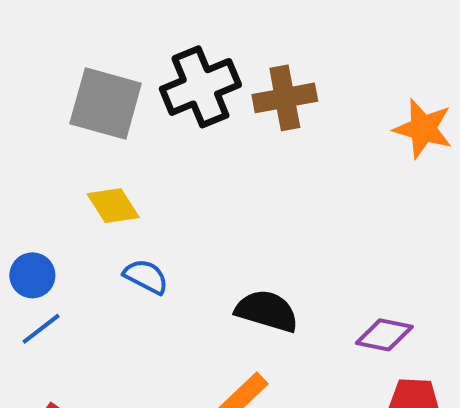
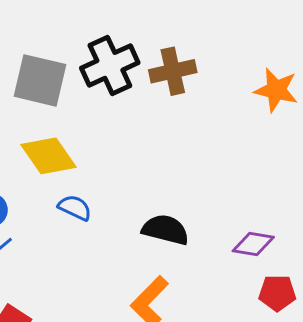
yellow diamond: (113, 206) -> (49, 156), size x1.4

